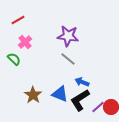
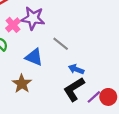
purple star: (68, 36) -> (33, 18), moved
blue triangle: (60, 94) -> (34, 57), moved

